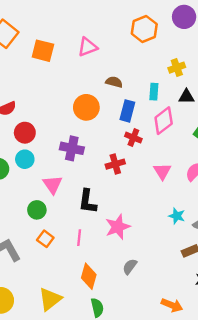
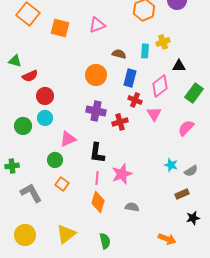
yellow cross: (177, 68) -> (163, 42), moved
cyan rectangle: (154, 92) -> (145, 51), moved
purple cross: (72, 148) -> (96, 111), moved
pink triangle: (162, 171) -> (154, 114), moved
pink triangle: (53, 185) -> (68, 139), turned 42
pink line: (79, 238) -> (97, 178), moved
gray semicircle: (130, 267) -> (132, 207), turned 64
orange diamond: (89, 276) -> (98, 202), moved

